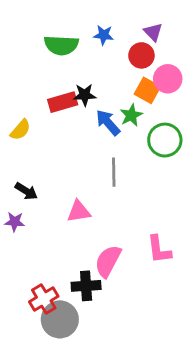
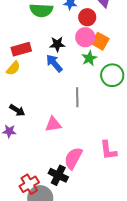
red circle: (141, 55) -> (87, 17), moved
pink circle: (168, 79) -> (85, 37), moved
red rectangle: (63, 102) -> (21, 49), moved
blue arrow: (108, 123) -> (54, 63), moved
black cross: (86, 286) -> (58, 175), turned 30

